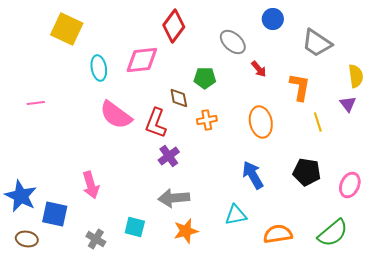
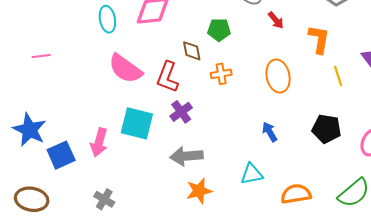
blue arrow: (253, 175) -> (270, 132), size x0.7
pink arrow: (91, 185) -> (99, 142), turned 32
blue star: (21, 196) -> (29, 130), moved
blue square: (55, 214) -> (61, 155), moved, turned -36
cyan square: (135, 227) -> (137, 123), moved, size x1.5
brown ellipse: (27, 239) -> (32, 199), size x1.4

